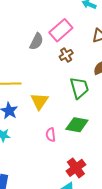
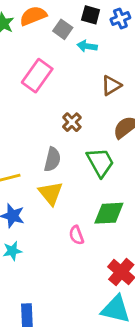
pink rectangle: (61, 30) -> (37, 76), moved
gray semicircle: (36, 41) -> (52, 159), moved

